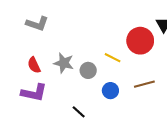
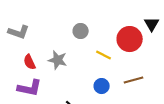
gray L-shape: (37, 24) -> (19, 32), moved
gray circle: (88, 70) -> (81, 31), moved

